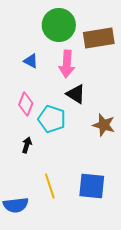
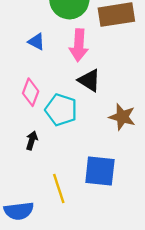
blue square: (92, 186) -> (100, 171), moved

